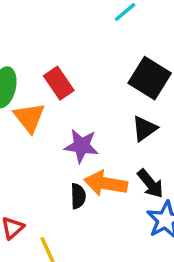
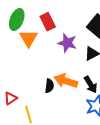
purple star: (81, 146) -> (67, 43), moved

